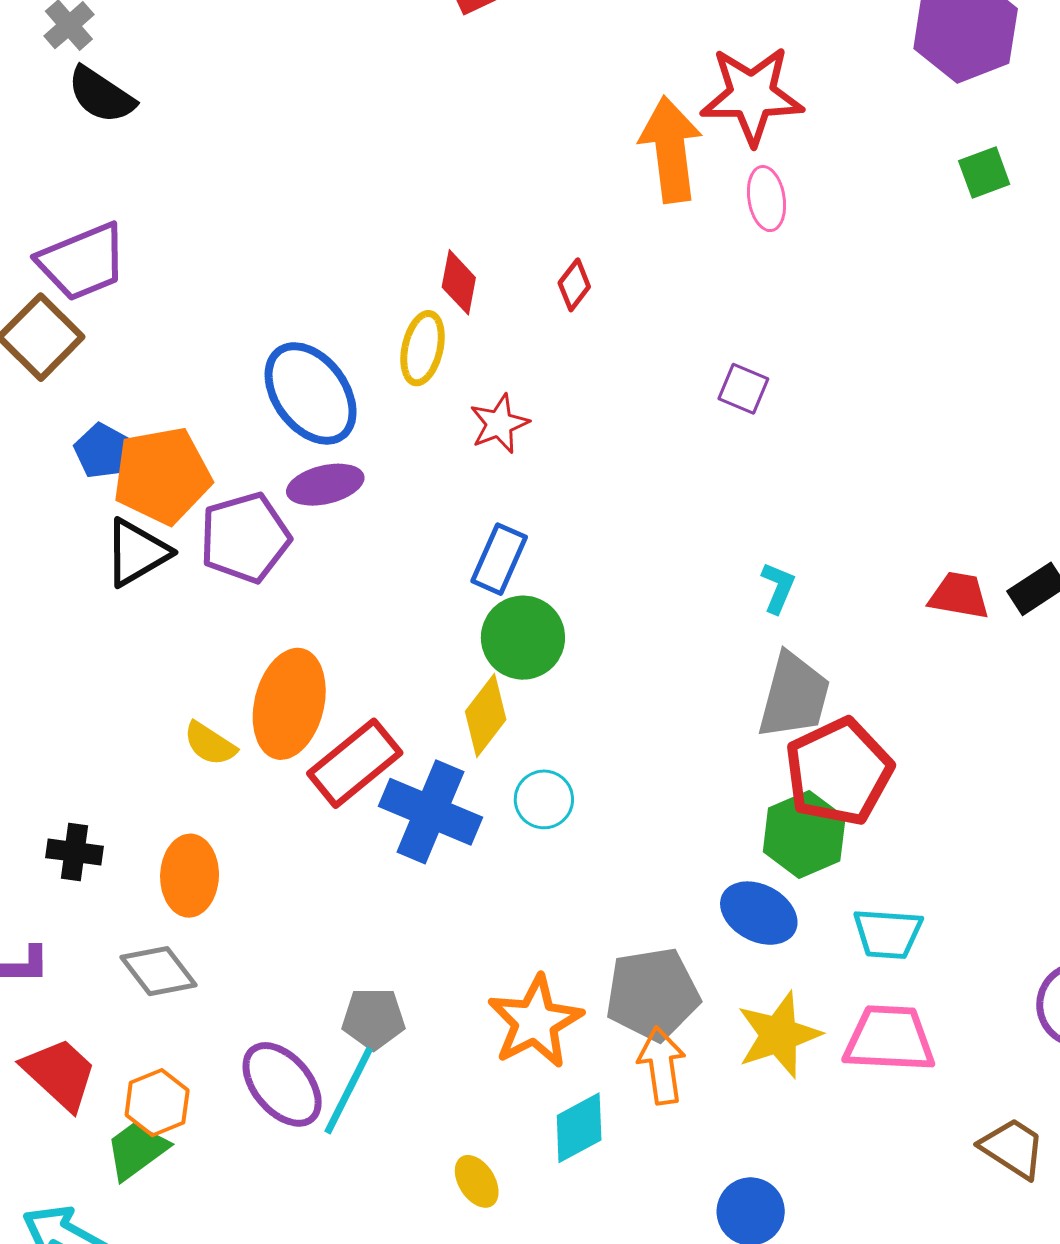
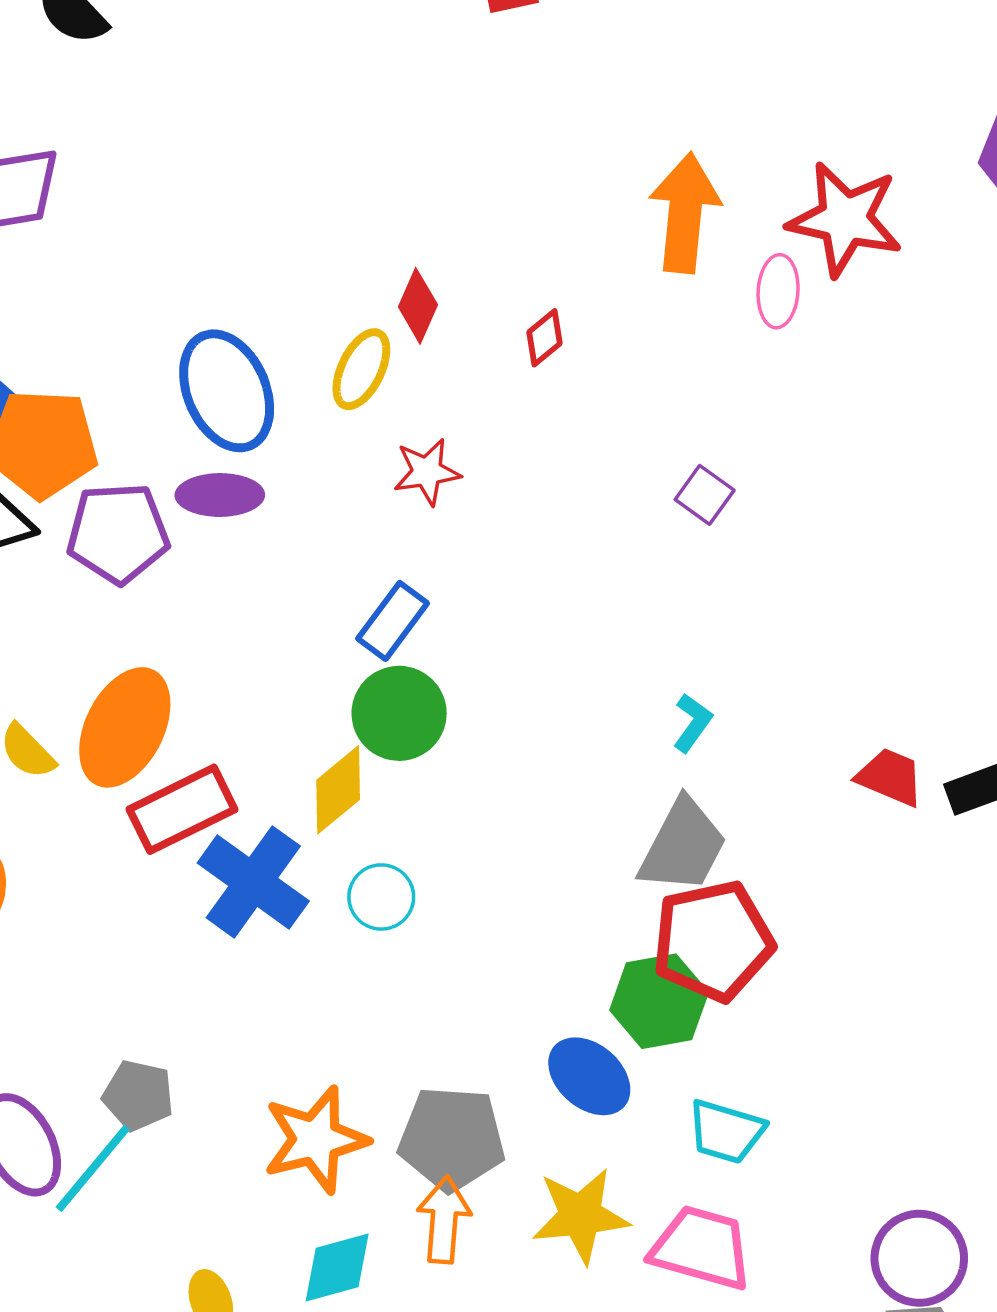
red star: (752, 95) -> (845, 219), moved

